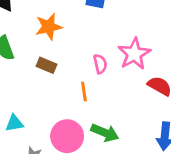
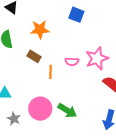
pink semicircle: (100, 64) -> (72, 62), turned 96
orange line: (84, 92) -> (50, 72), moved

